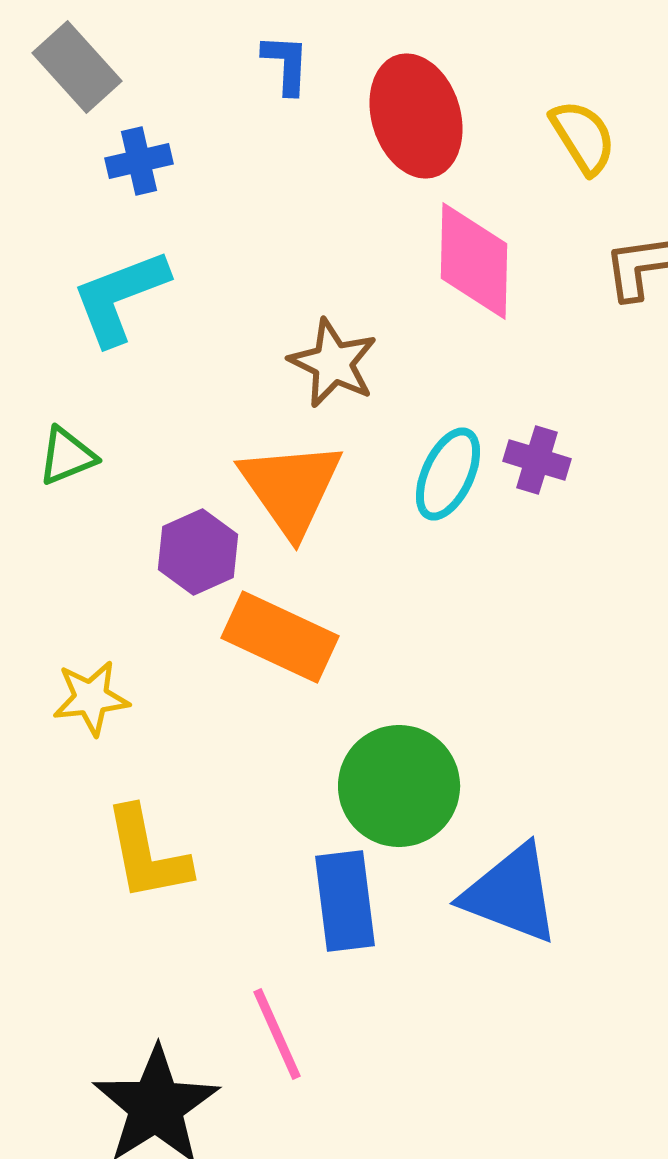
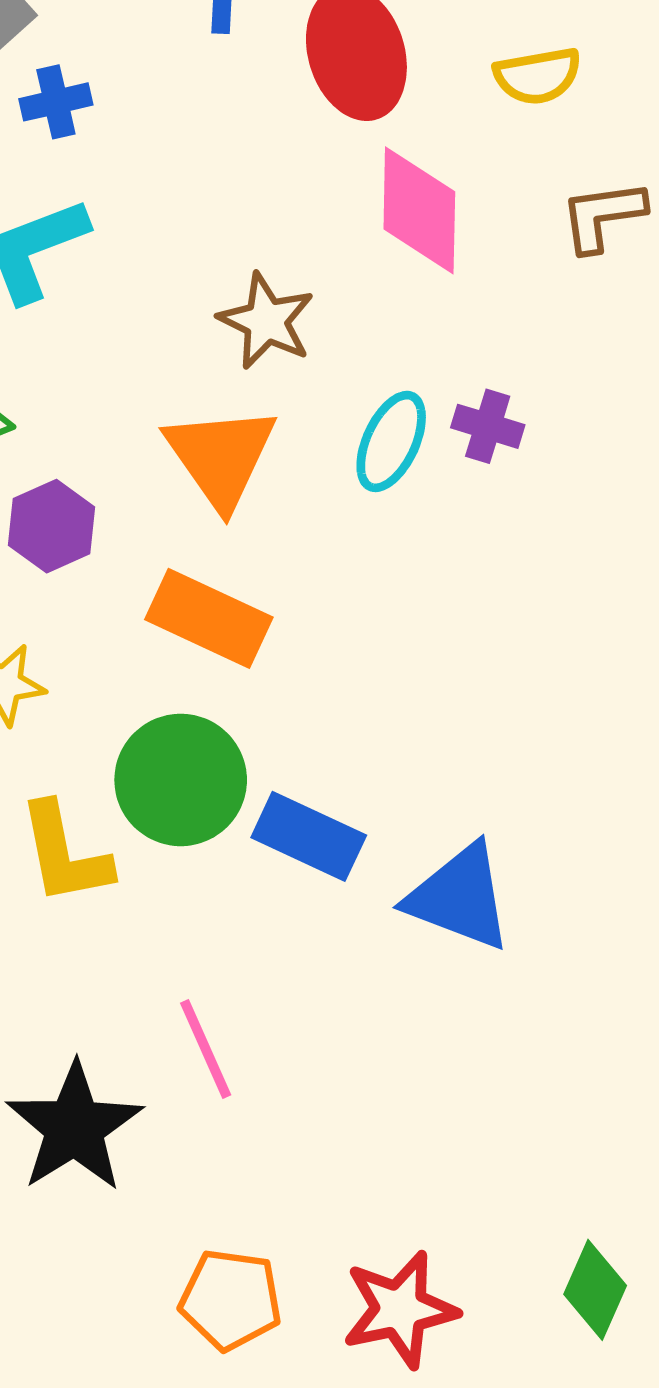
yellow semicircle: (583, 137) -> (538, 76), turned 112
purple hexagon: (198, 552) -> (52, 526), moved
green circle: (399, 786) -> (181, 780), moved
blue rectangle: (345, 901) -> (309, 836), moved, turned -58

